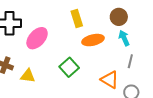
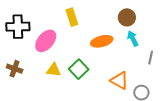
yellow rectangle: (77, 18) -> (72, 17), moved
gray line: (130, 61) -> (151, 58), moved
yellow triangle: (28, 76) -> (54, 70), moved

